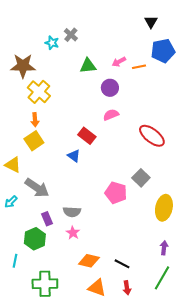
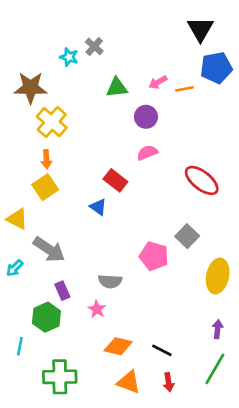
black triangle: (151, 22) -> (200, 29), size x1.5
gray semicircle: (72, 212) -> (110, 281), moved

